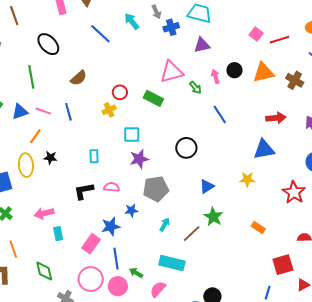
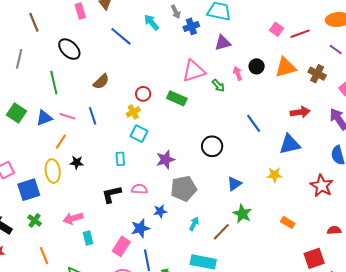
blue line: (220, 114) -> (254, 123), moved
cyan square: (132, 135) -> (139, 134), moved, turned 30

